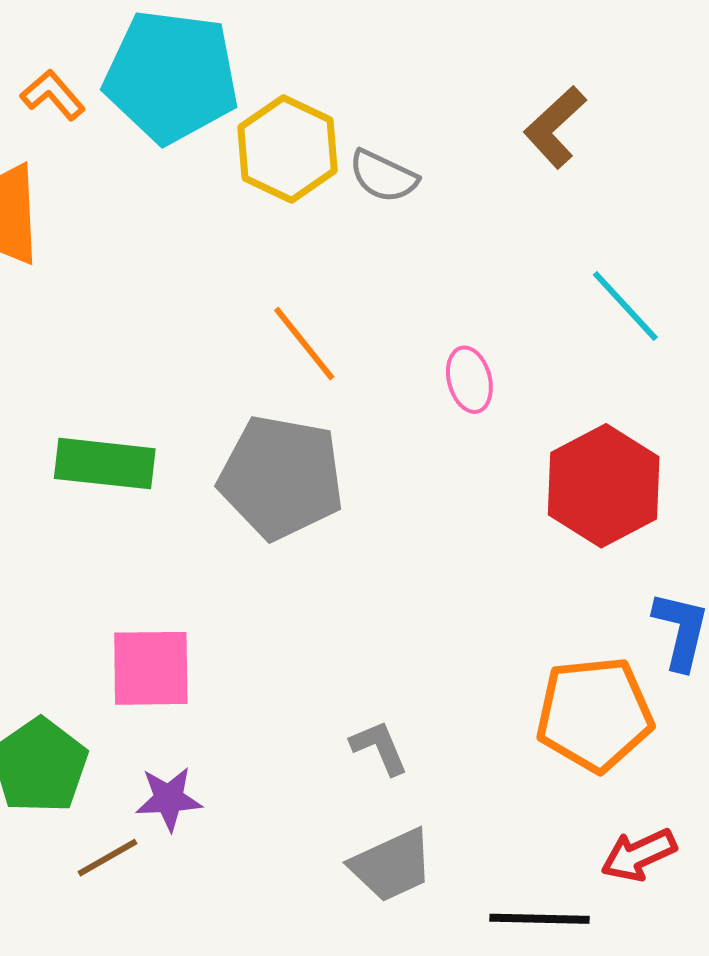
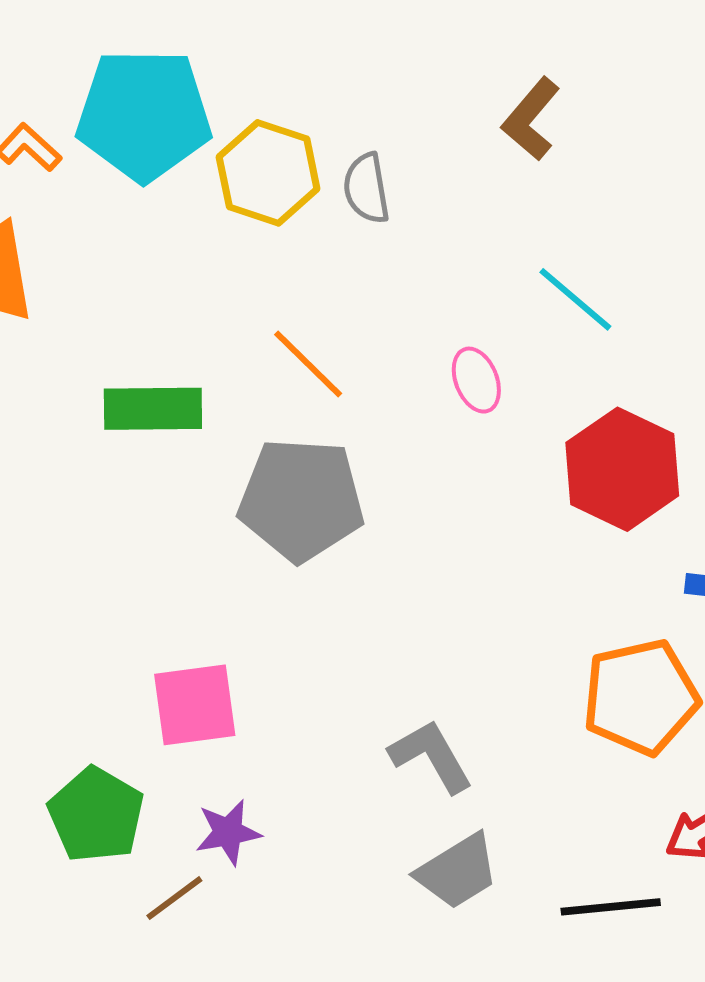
gray semicircle: (383, 176) -> (366, 188), turned 62
cyan line: (625, 306) -> (575, 299), moved
green rectangle: (105, 464) -> (153, 409), moved
gray L-shape: (379, 748) -> (431, 756), size x1.4

